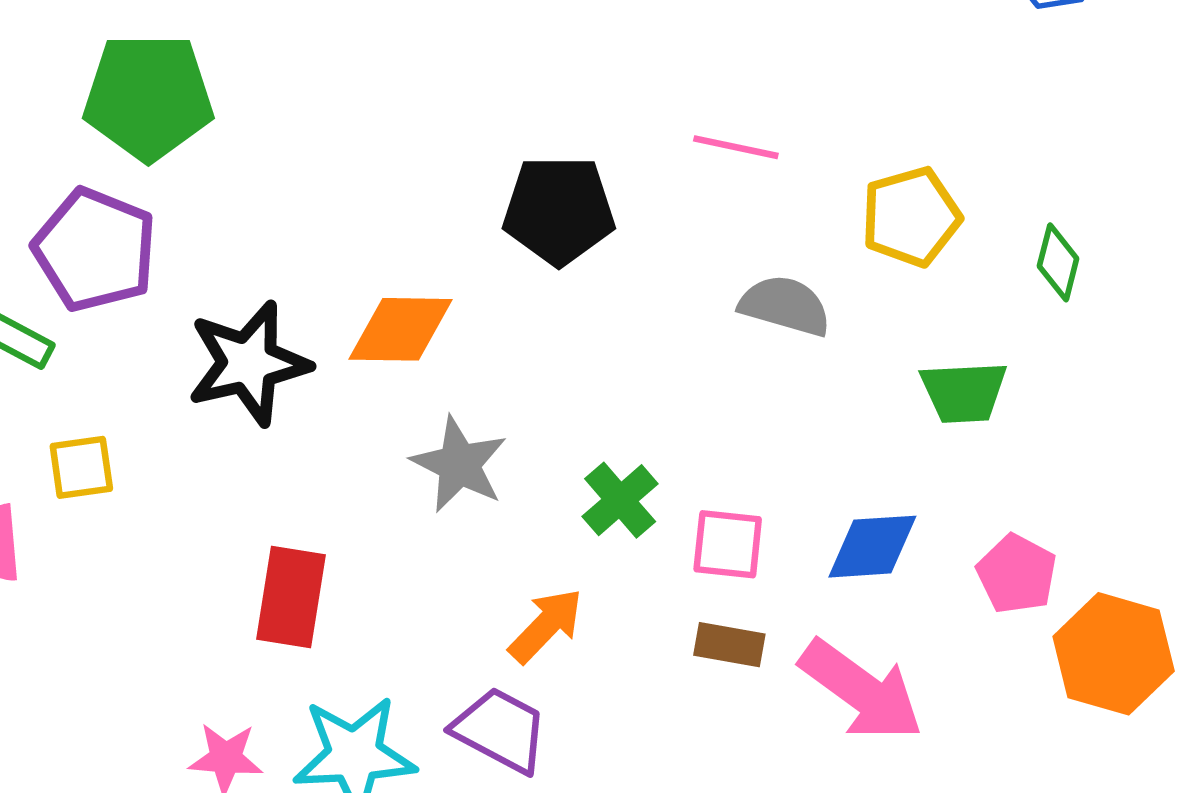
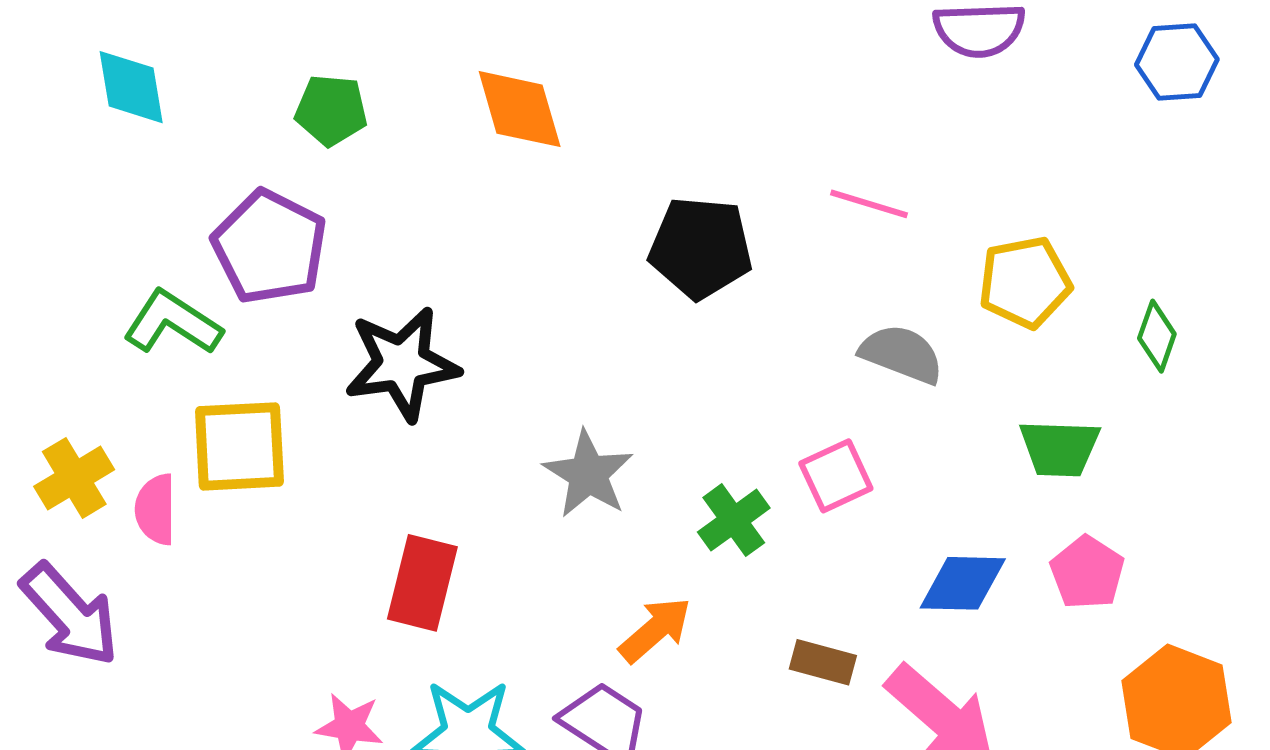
green pentagon: (148, 97) -> (331, 110), size x0.6
orange diamond: (401, 329) -> (520, 109), moved, turned 68
yellow square: (81, 467) -> (239, 446), size x1.6
pink square: (728, 544) -> (836, 476), moved, turned -36
pink pentagon: (1017, 574) -> (1087, 573), moved

